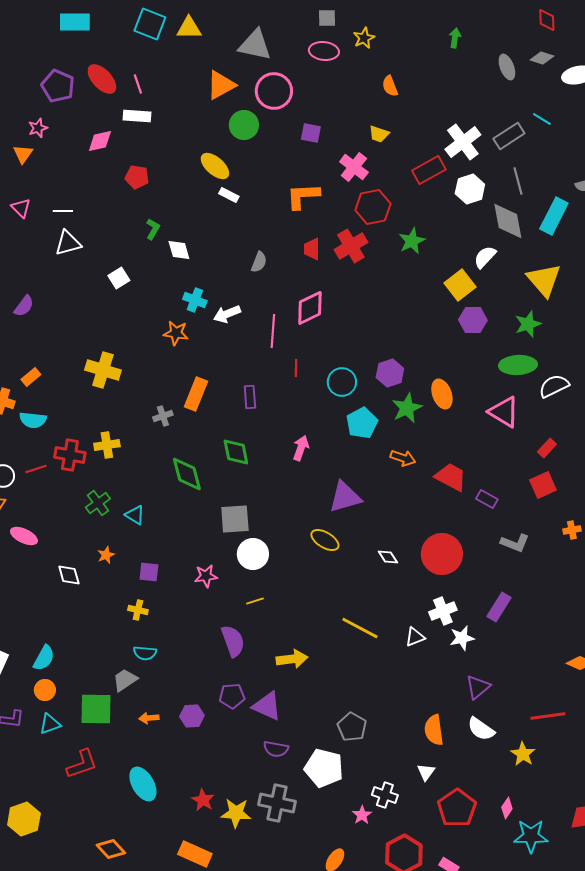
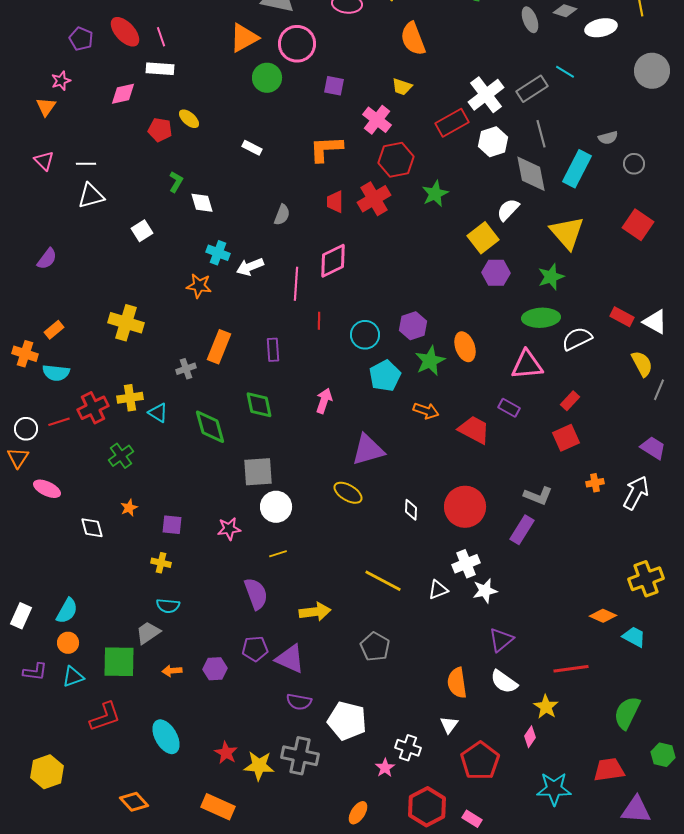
purple pentagon: (58, 86) -> (81, 39), size x0.7
orange semicircle: (390, 86) -> (413, 39), size x1.6
yellow ellipse: (215, 166) -> (189, 119), moved, size x0.7
pink triangle: (504, 412) -> (527, 365), turned -36
red cross: (70, 455) -> (93, 408), turned -36
purple rectangle: (487, 499) -> (509, 408), moved
cyan triangle: (135, 515) -> (158, 413), moved
white diamond: (388, 557) -> (411, 510), turned 35
purple rectangle: (499, 607) -> (522, 530), moved
gray pentagon: (352, 727) -> (375, 647), moved
pink diamond: (507, 808) -> (530, 737), moved

